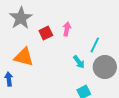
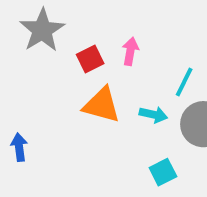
orange triangle: (24, 57) -> (102, 105), moved
cyan arrow: (79, 62) -> (153, 115), turned -40

